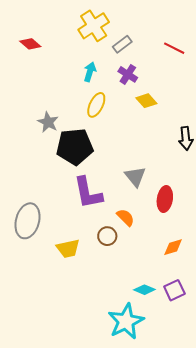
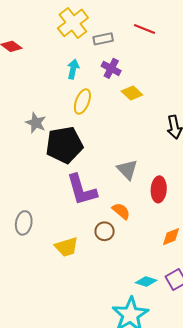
gray rectangle: (122, 44) -> (103, 39), turned 30
red line: (174, 48) -> (144, 29), moved
gray ellipse: (27, 221) -> (24, 223), size x0.7

